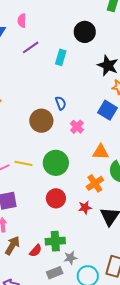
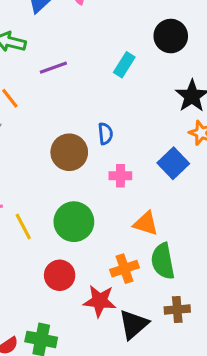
purple line: (31, 47) -> (53, 68), moved
pink cross: (77, 127) -> (120, 176), turned 32
yellow line: (23, 163) -> (23, 226), moved, turned 36
red star: (85, 207) -> (100, 301), size x1.5

